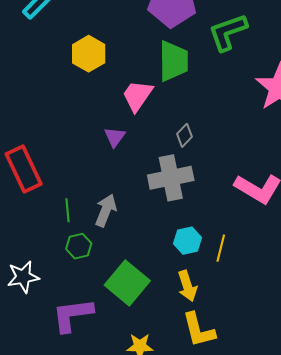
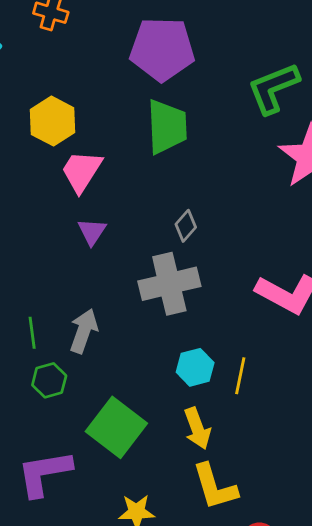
green L-shape: (228, 32) -> (273, 88), moved
pink trapezoid: (137, 96) -> (81, 171), moved

